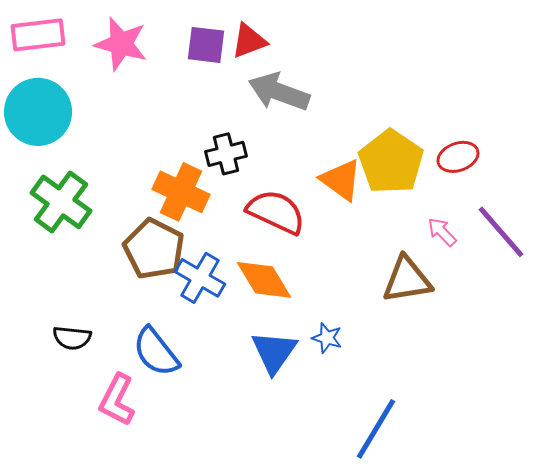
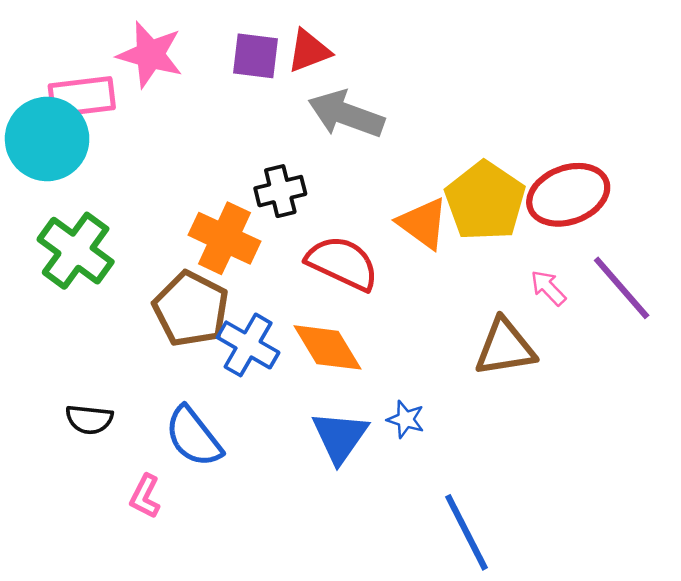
pink rectangle: (38, 35) -> (82, 97), moved
red ellipse: (458, 157) -> (568, 195), size x1.6
pink L-shape: (117, 400) -> (145, 496), size x0.7
blue line: (376, 429) -> (466, 532), turned -58

